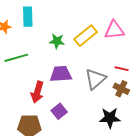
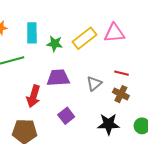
cyan rectangle: (28, 17) -> (32, 33), moved
gray triangle: (95, 79) -> (94, 83), size x0.7
purple square: (59, 111) -> (66, 116), moved

